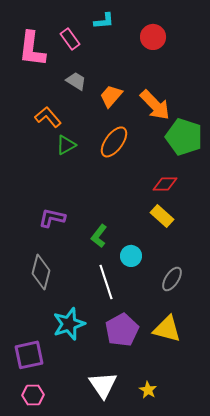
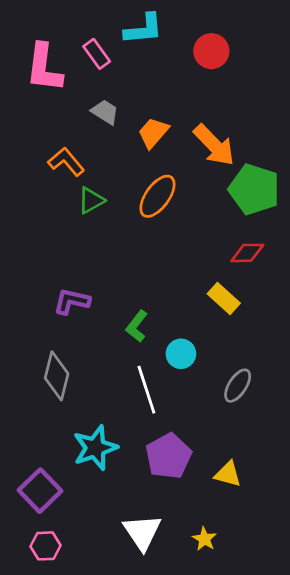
cyan L-shape: (104, 21) -> (144, 29), size x1.4
red diamond: (165, 184) -> (247, 253), moved
yellow triangle: (167, 329) -> (228, 474), moved, size x0.7
purple square: (29, 355) -> (40, 491), turned -32

